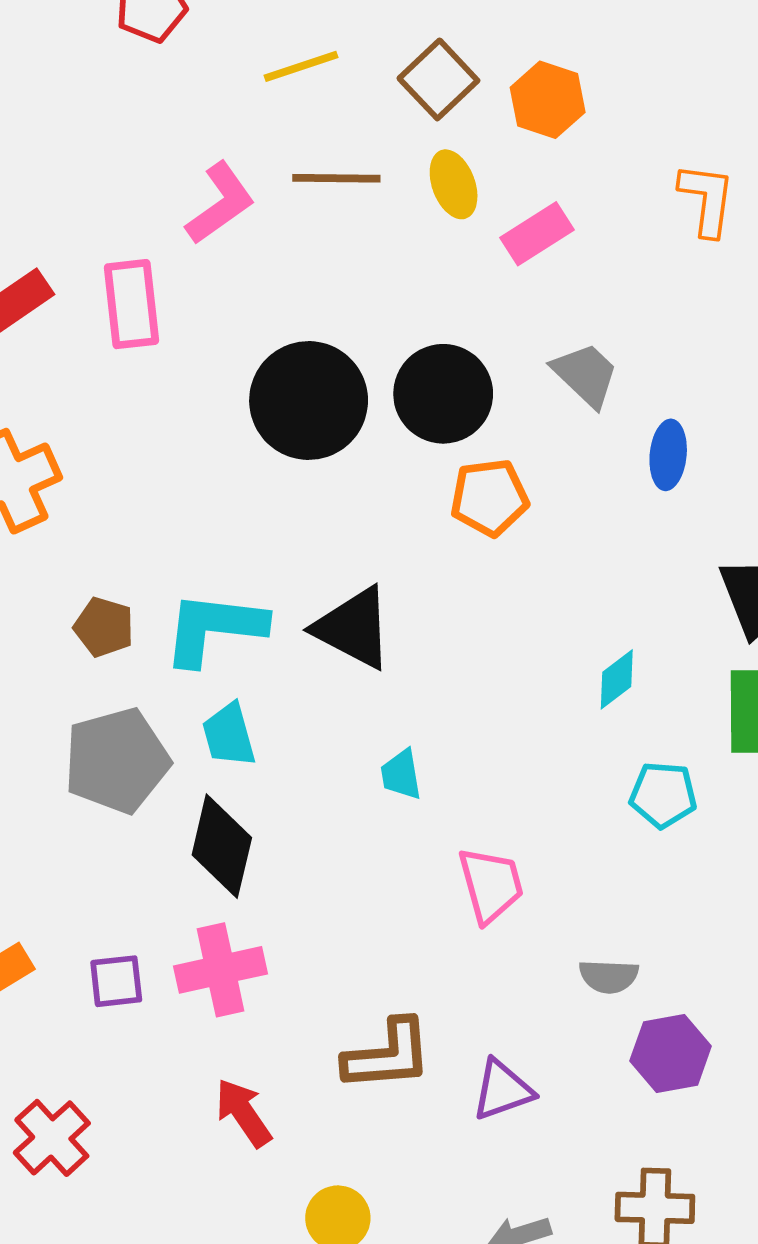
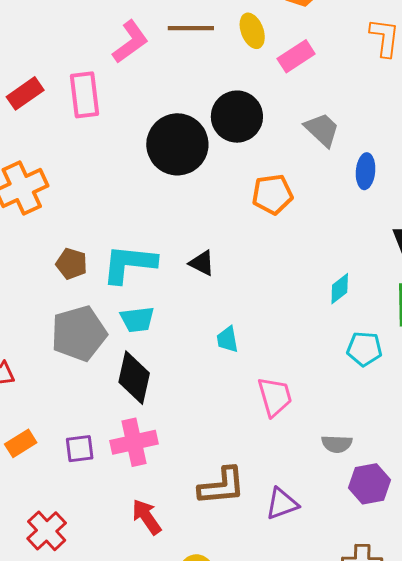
black circle: (443, 394) -> (237, 117), moved
black triangle: (354, 628) -> (202, 263), size x0.6
cyan trapezoid: (229, 735) -> (137, 320), turned -81

